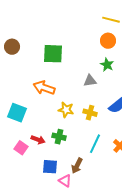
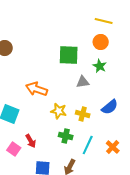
green square: (53, 54) -> (69, 55), moved
green cross: (59, 137) -> (66, 136), moved
red arrow: (38, 140) -> (31, 141), turned 40

